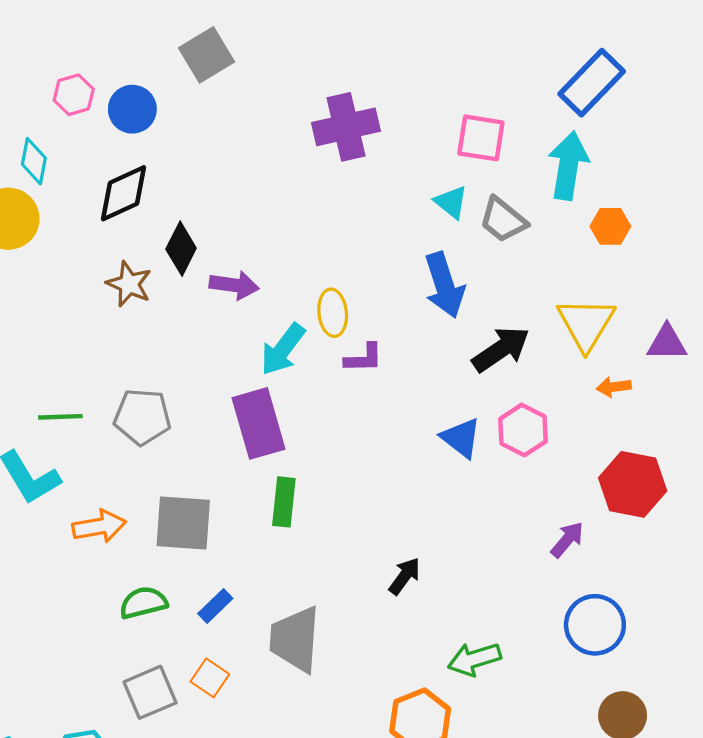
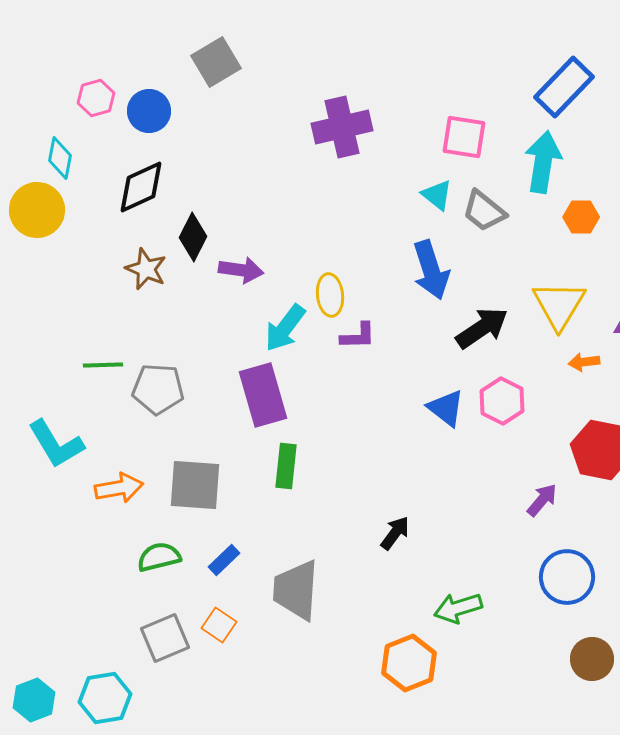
green line: (60, 417) -> (103, 365), moved

